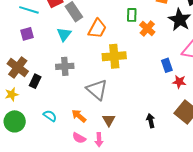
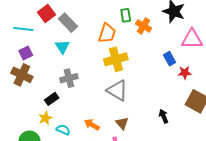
orange trapezoid: (97, 29) -> (107, 33), moved
brown cross: (18, 68) -> (22, 75), moved
black rectangle: (35, 81) -> (52, 99), moved, turned 40
gray triangle: (97, 90) -> (117, 90), moved
yellow star: (12, 94) -> (45, 118), moved

